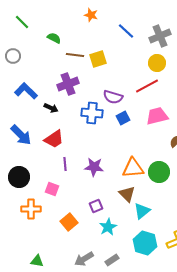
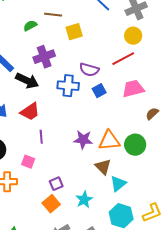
green semicircle: (54, 38) -> (30, 26), moved, turned -56
brown line: (75, 55) -> (53, 15), moved
black arrow: (51, 108) -> (27, 81), size x1.6
purple star: (94, 167) -> (83, 140), moved
purple square: (96, 206) -> (56, 184), moved
orange square: (69, 222) -> (51, 204), moved

